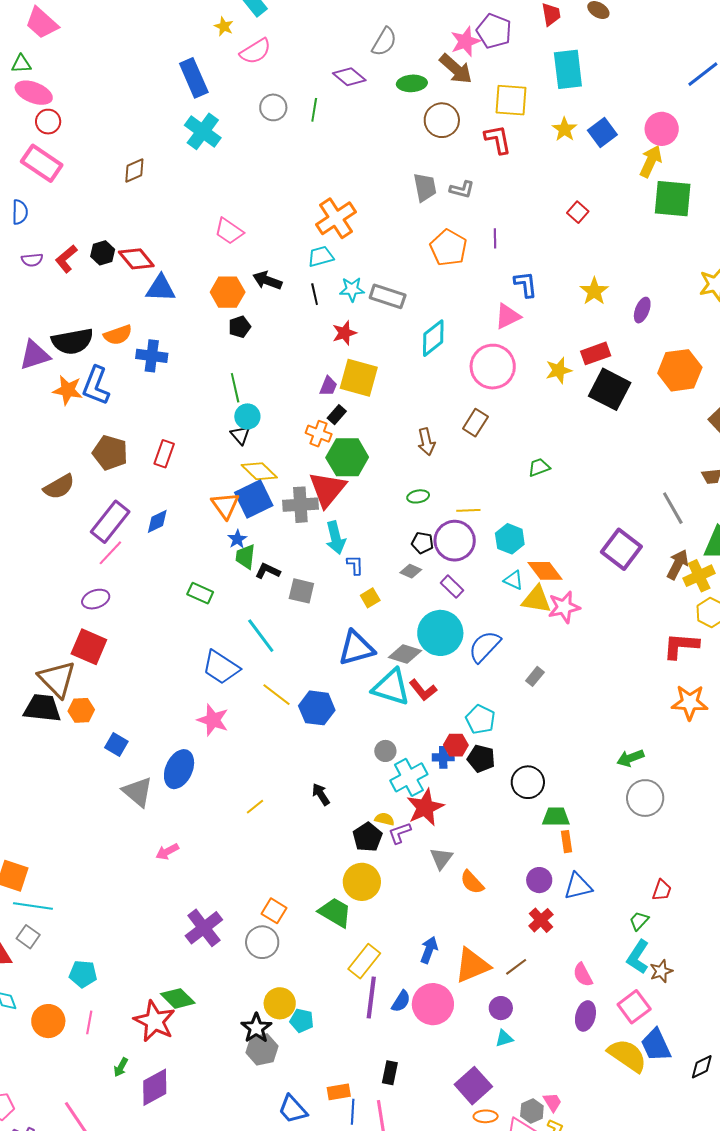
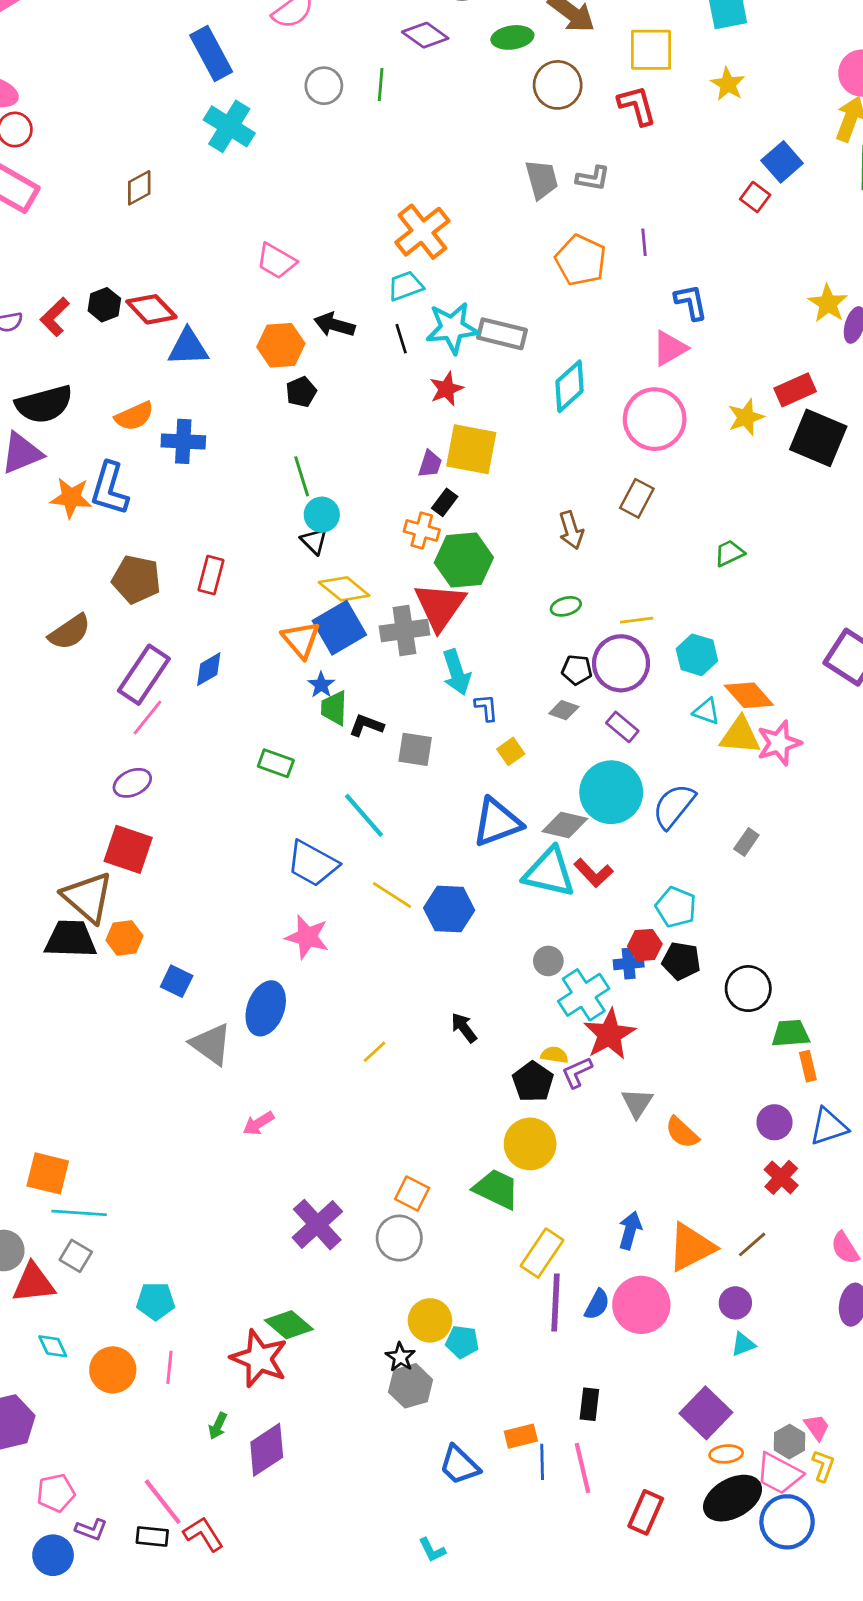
blue square: (602, 132) -> (782, 162), moved
cyan star: (352, 289) -> (452, 328), size x1.5
yellow star: (594, 291) -> (828, 303), moved
black semicircle: (72, 341) -> (44, 404), moved
black star: (256, 1028) -> (400, 1357), size x0.7

